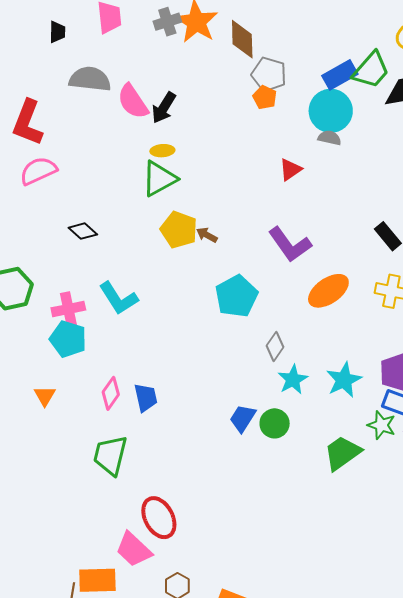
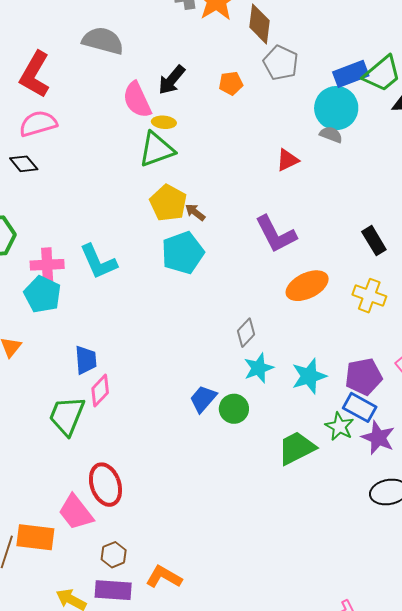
orange pentagon: (265, 97) -> (231, 83), moved, turned 30
pink semicircle: (133, 101) -> (137, 100), moved
black diamond: (83, 231) -> (24, 164), moved
cyan pentagon: (236, 296) -> (183, 253), moved
pink diamond: (111, 393) -> (100, 391), moved
blue trapezoid: (146, 398) -> (86, 360), moved

